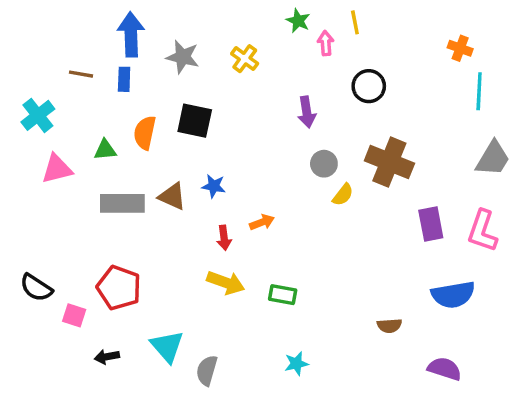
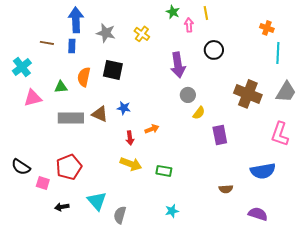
purple arrow: (307, 112) -> (178, 65), size x1.4
brown cross: (389, 162) -> (248, 94), moved
purple rectangle: (431, 224) -> (220, 135), moved
red pentagon: (119, 288) -> (69, 167), turned 30

